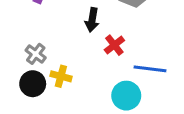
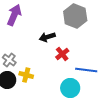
black arrow: (92, 20) -> (47, 37), turned 63

